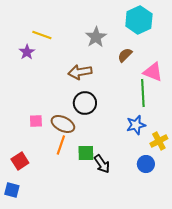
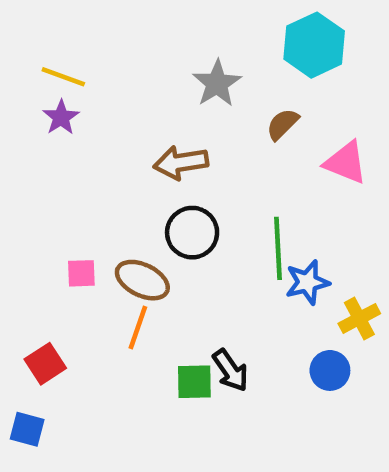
yellow line: (42, 35) -> (63, 77), moved
green line: (143, 93) -> (278, 248), moved
green square: (86, 153) -> (194, 382), moved

